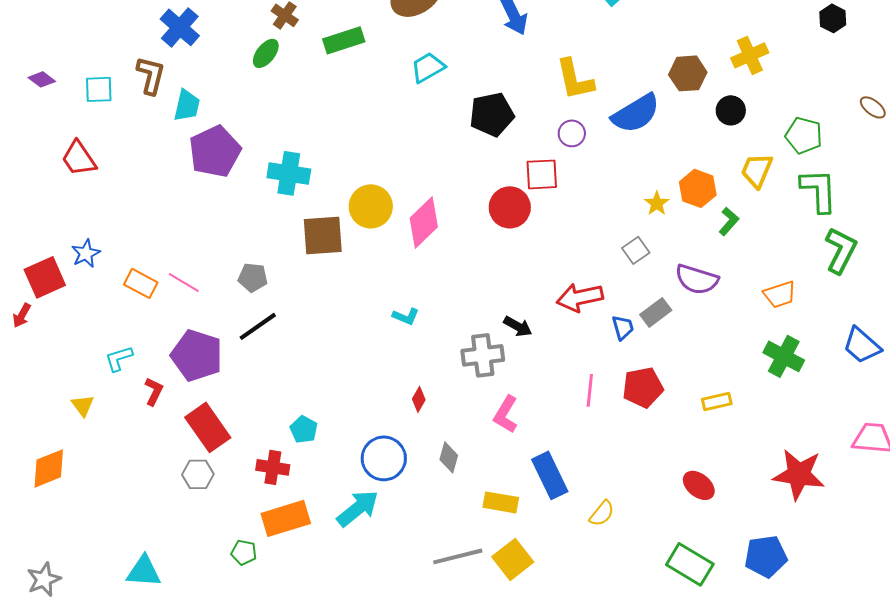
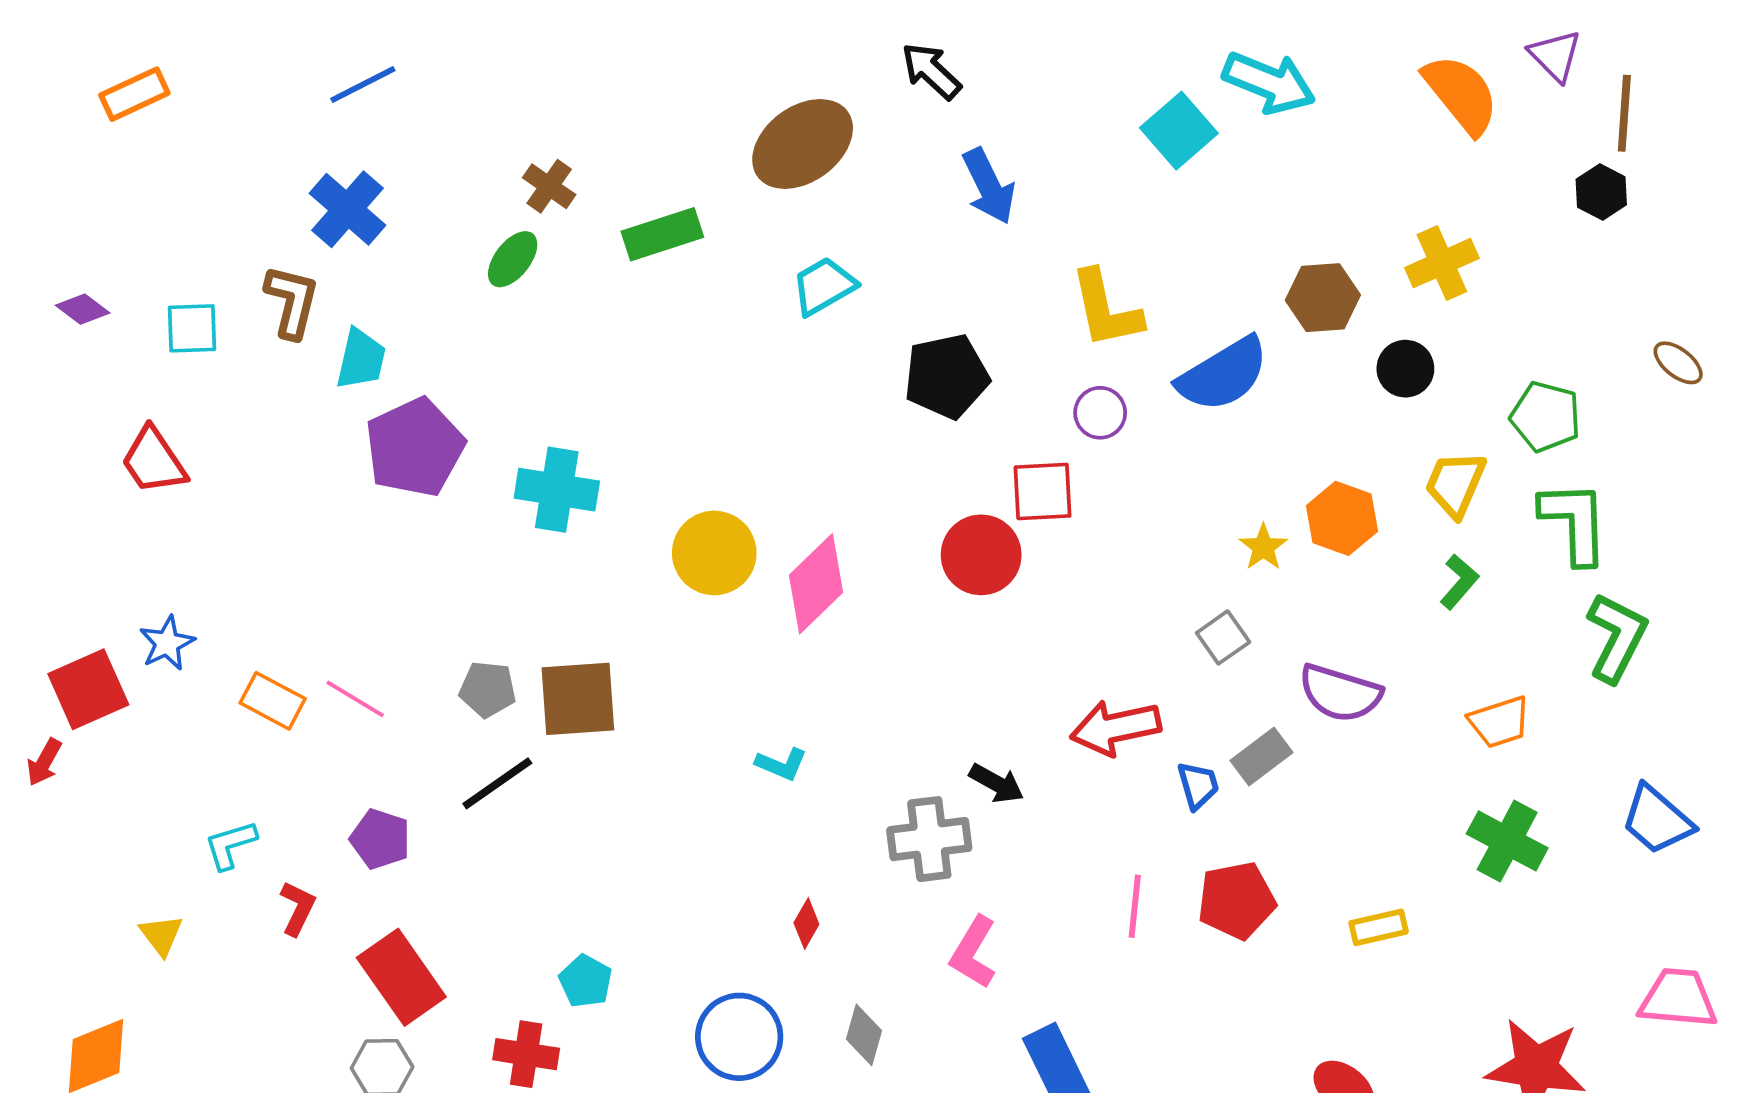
green L-shape: (729, 221) -> (1459, 582), moved
brown square: (323, 235) -> (578, 699), moved
purple pentagon: (197, 355) -> (380, 839), size x0.6

